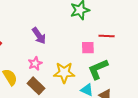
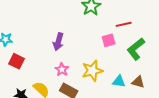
purple arrow: (39, 36) -> (58, 42), turned 66
green L-shape: (98, 69) -> (136, 49), moved

